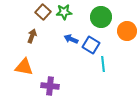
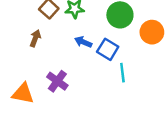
orange triangle: (24, 67) -> (23, 93), moved
purple cross: (50, 86) -> (57, 81), moved, turned 30

